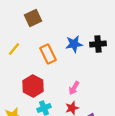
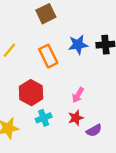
brown square: (33, 18) -> (46, 14), moved

